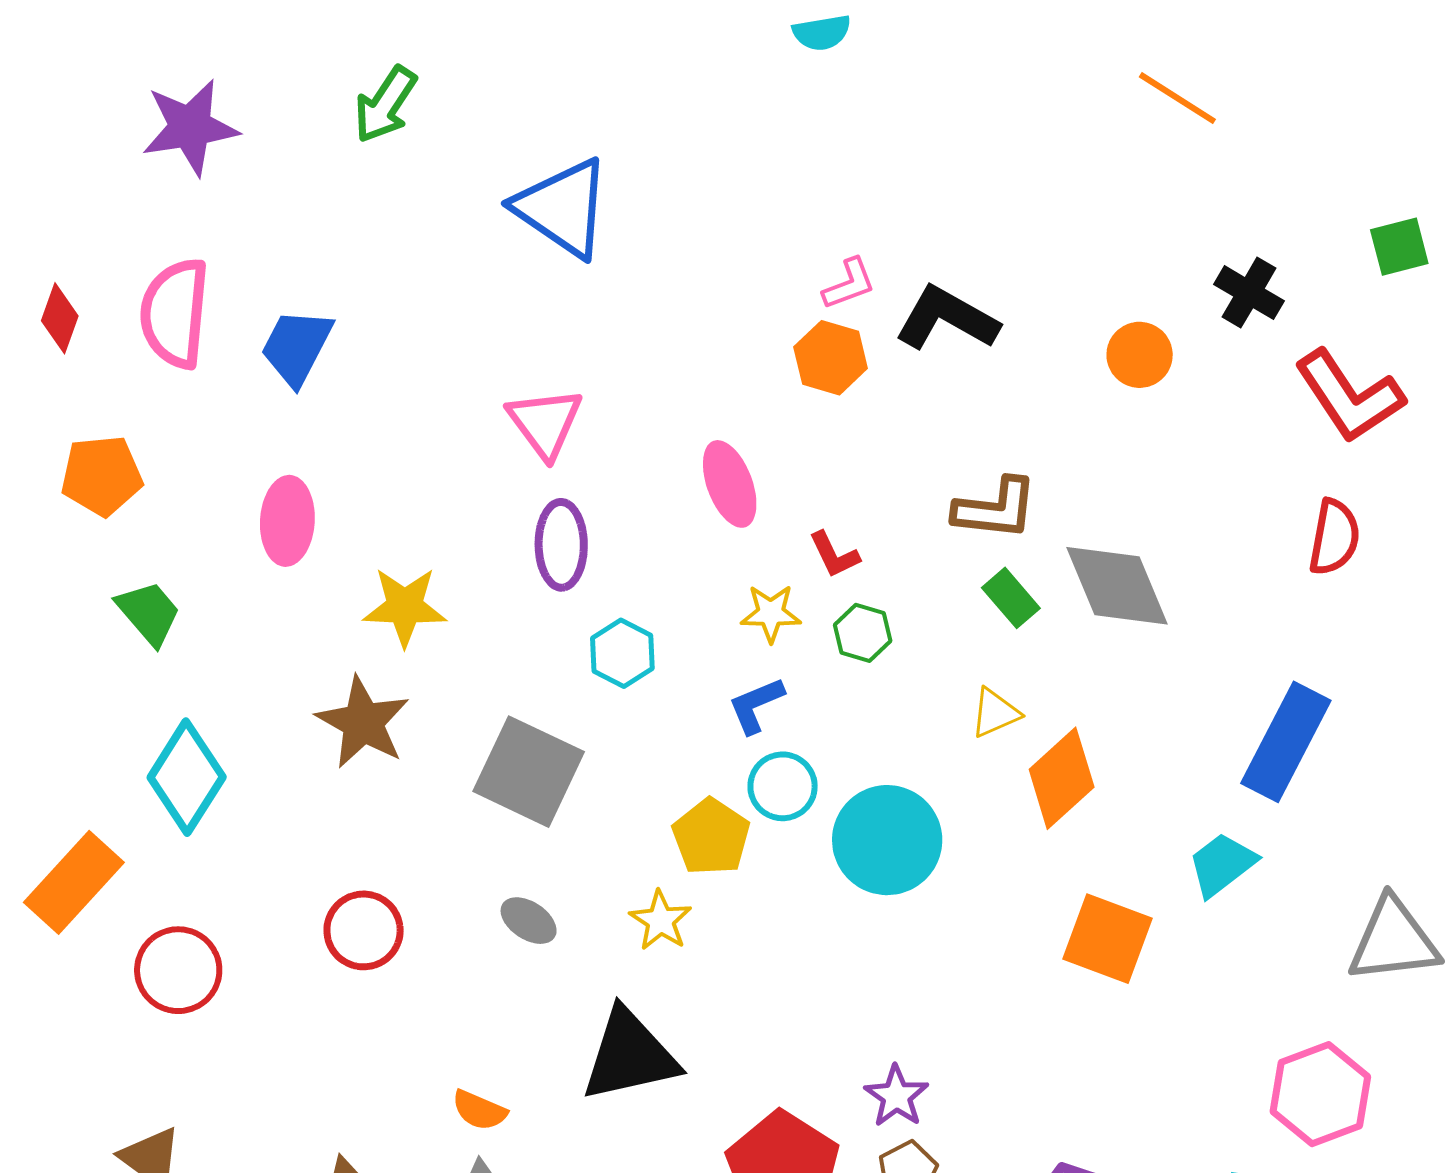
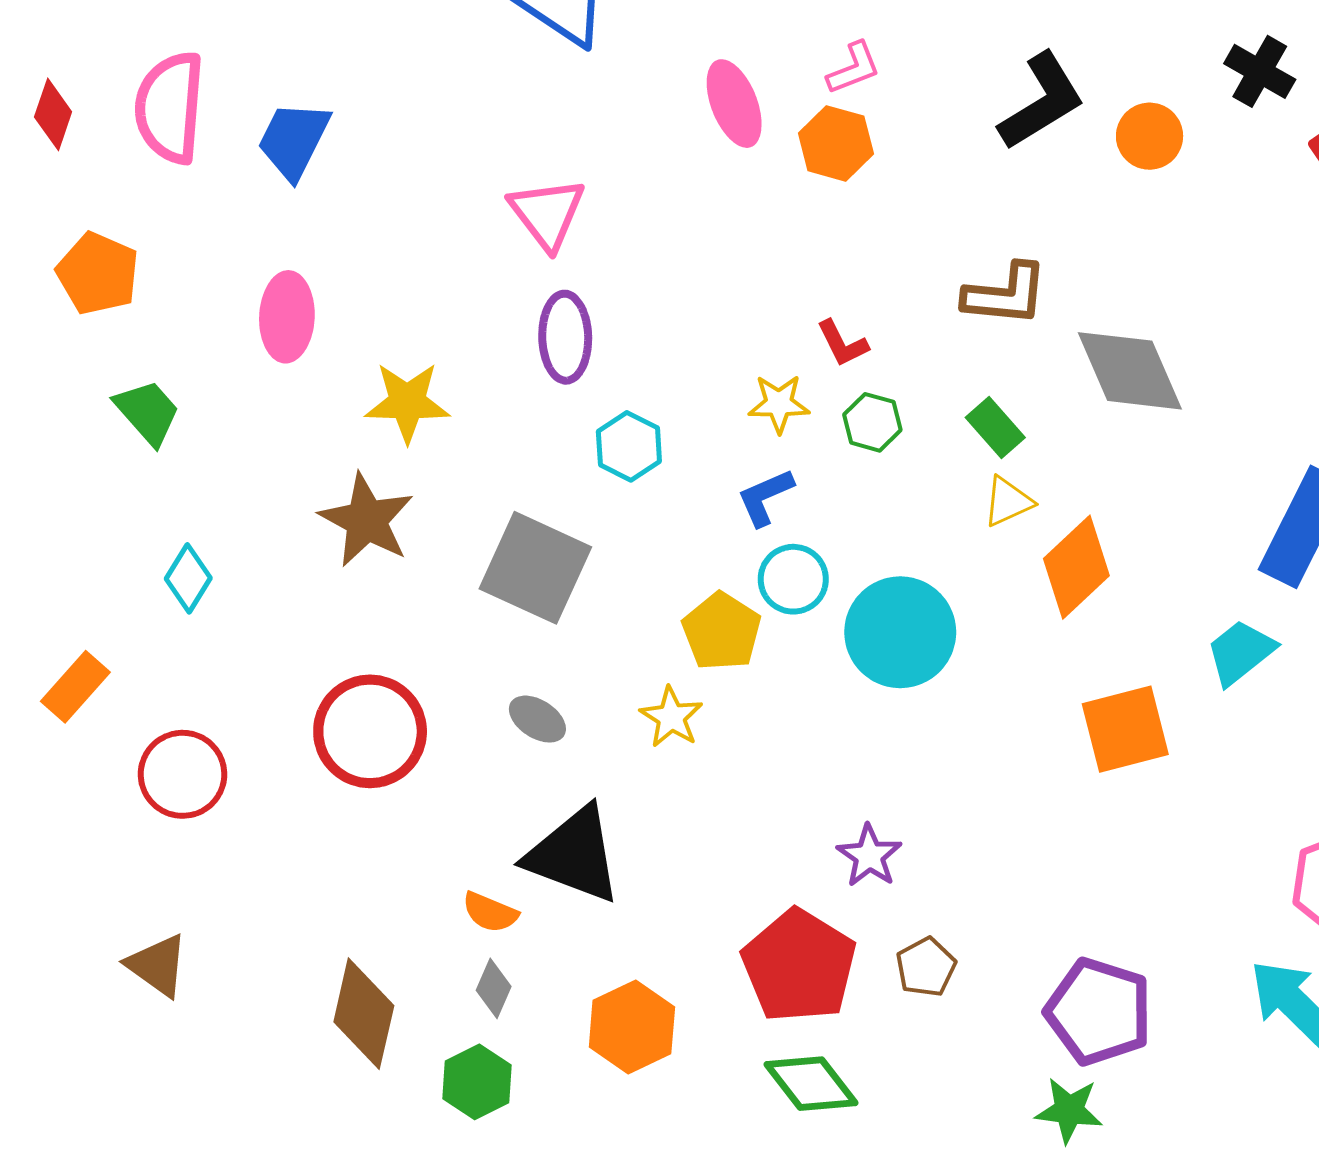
black L-shape: (947, 318) -> (1042, 101), moved, turned 120
orange pentagon: (102, 476) -> (98, 273), turned 30
pink ellipse: (730, 484) -> (734, 104), moved
green rectangle: (1011, 598) -> (995, 428), moved
cyan diamond: (187, 777) -> (188, 578), size x0.6
orange rectangle: (74, 882) -> (75, 687), size x0.7
red circle: (364, 930) -> (370, 731), size x1.4
orange square: (1107, 939) -> (1125, 729), turned -34
black triangle: (630, 1055) -> (574, 855), moved, turned 34
purple star: (896, 1096) -> (869, 856), moved

